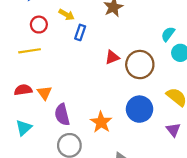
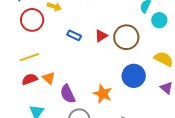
red circle: (39, 25) -> (32, 20), size x1.5
blue rectangle: (80, 32) -> (74, 35), moved, turned -72
yellow line: (30, 51) -> (29, 57), moved

